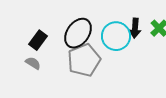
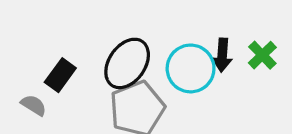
gray semicircle: (33, 63) -> (34, 105), moved

